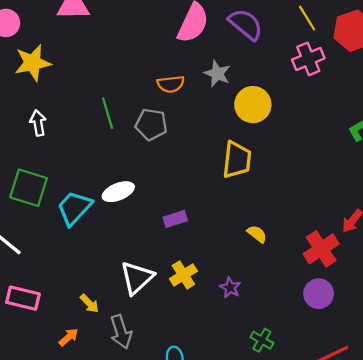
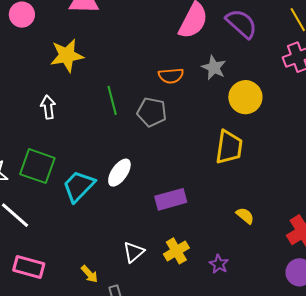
yellow star: (33, 63) -> (67, 55), moved
white ellipse: (118, 192) -> (119, 173), turned -36
purple rectangle: (175, 219) -> (171, 199), size x1.4
white triangle: (137, 278) -> (134, 252), size x0.7

